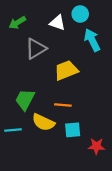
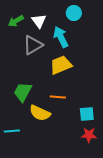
white triangle: (57, 23) -> (39, 21), moved, turned 35
cyan arrow: (92, 40) -> (61, 37), moved
cyan line: (13, 130) -> (12, 131), moved
cyan square: (73, 130) -> (87, 114), moved

